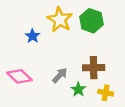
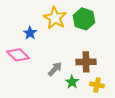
pink diamond: (19, 76) -> (18, 55), moved

